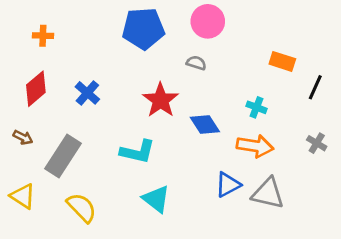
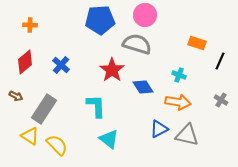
gray semicircle: (196, 63) -> (137, 44), size x2.0
cyan L-shape: (138, 152) -> (96, 106), turned -105
yellow triangle: (23, 196) -> (30, 136), moved

